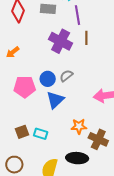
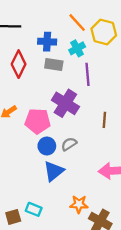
brown line: (86, 38) -> (104, 120), moved
pink pentagon: (25, 87) -> (38, 121), moved
brown square: (22, 132) -> (13, 217), moved

